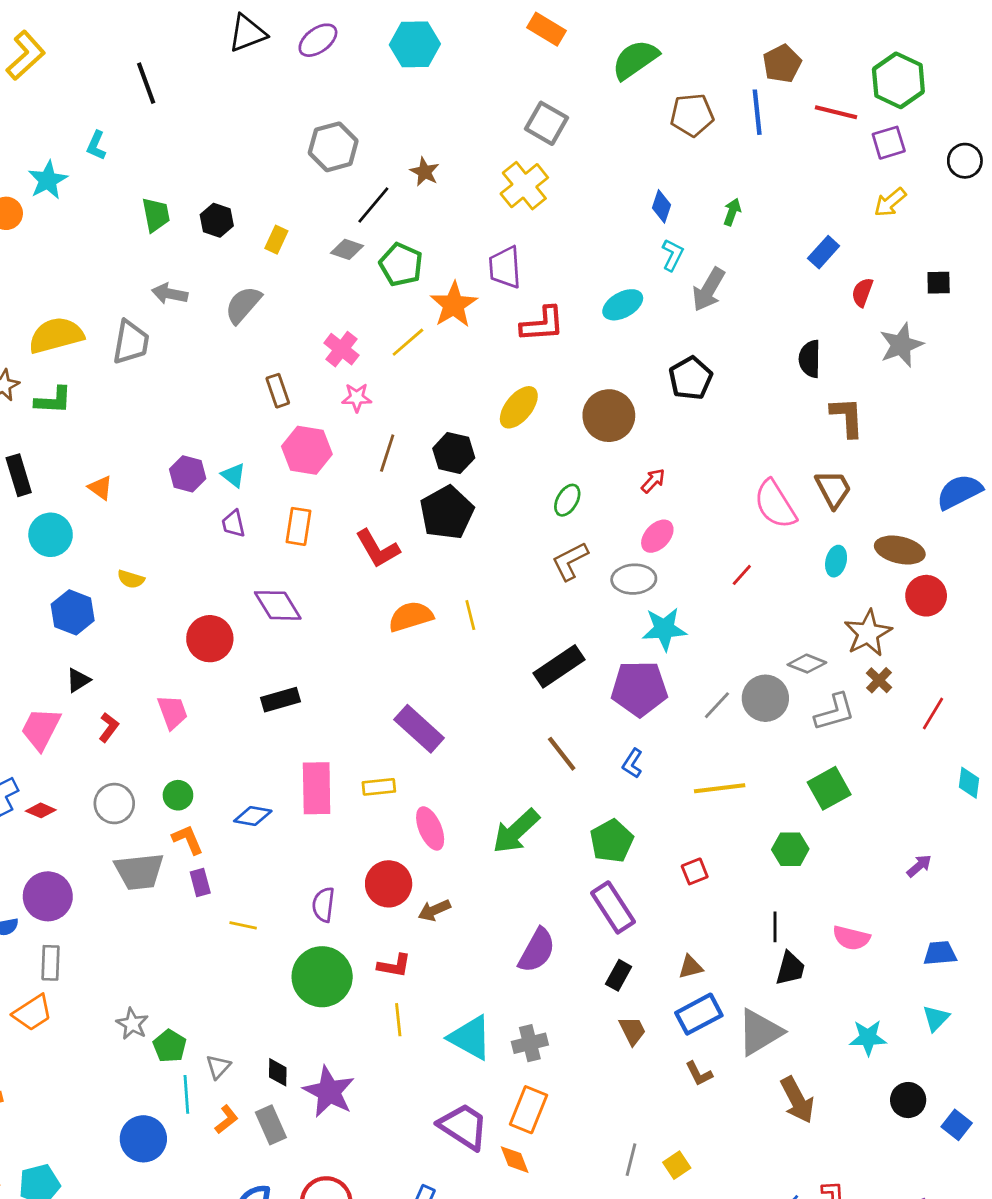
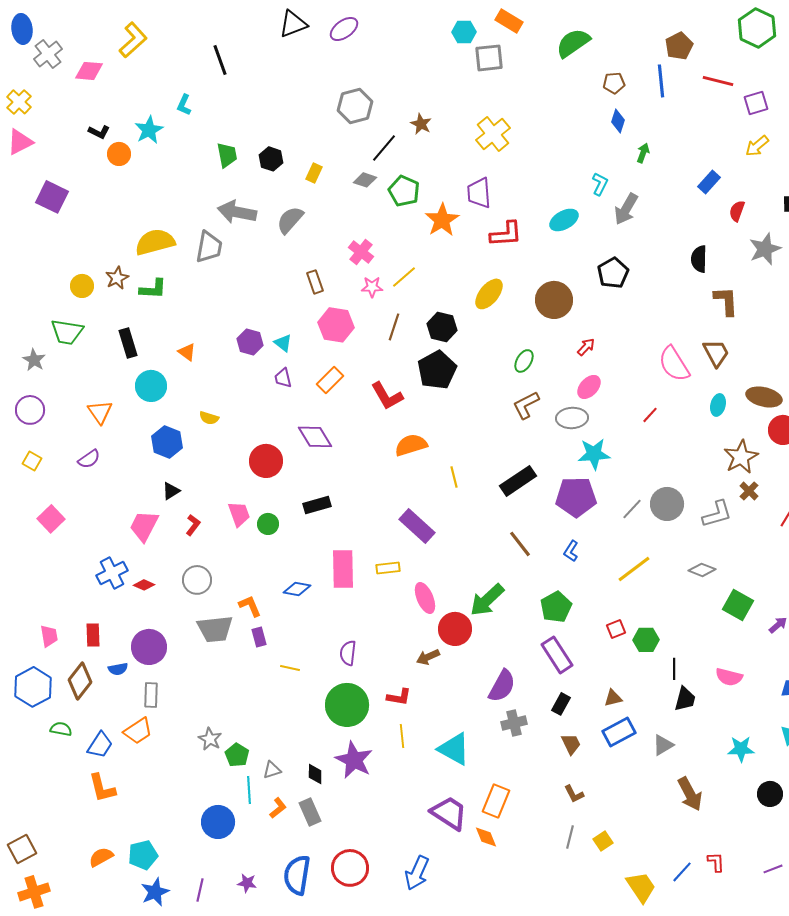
cyan hexagon: (415, 44) -> (464, 32), moved, size x0.7
green hexagon: (898, 80) -> (757, 28), moved
brown pentagon: (692, 115) -> (614, 83), size x0.7
gray square: (546, 123) -> (489, 58), moved, turned -36
blue diamond: (661, 206) -> (618, 121), moved
gray arrow: (170, 294) -> (237, 212), size x1.5
yellow line: (408, 342) -> (404, 277), moved
orange rectangle: (299, 526) -> (330, 380), turned 36
yellow line: (470, 615) -> (454, 477), moved
gray diamond: (807, 664) -> (702, 570), moved
yellow line: (720, 788) -> (634, 569), turned -30
green square: (829, 788) -> (738, 605), moved, turned -32
green circle: (178, 795) -> (268, 524), moved
green hexagon: (790, 849) -> (646, 640), moved
red circle: (389, 884) -> (455, 629), moved
gray triangle: (760, 1032) -> (663, 745), size x0.6
gray cross: (530, 1043) -> (514, 723), moved
gray triangle: (218, 1067) -> (272, 770), turned 30
brown L-shape: (699, 1074) -> (574, 794), moved
purple star: (329, 1092) -> (354, 760), moved

